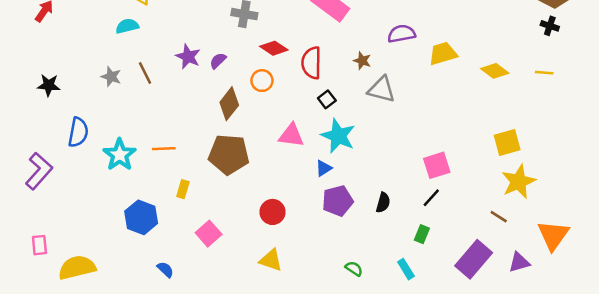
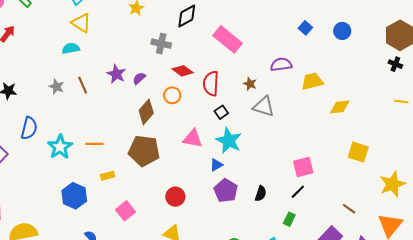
yellow diamond: (495, 71) -> (340, 107), moved, turned -45
yellow line: (544, 73) -> (401, 101), moved
yellow square: (507, 143) -> (358, 152), turned 30
yellow star: (519, 182) -> (392, 184), moved
yellow rectangle: (183, 189) -> (107, 176), turned 56
purple pentagon: (338, 201) -> (226, 191), turned -30

